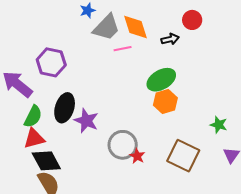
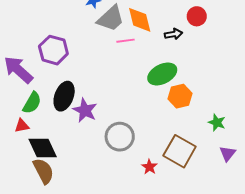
orange hexagon: (165, 101) -> (180, 96), moved
red triangle: (34, 138) -> (22, 126), moved, size x0.7
red star: (137, 156) -> (149, 167), moved

